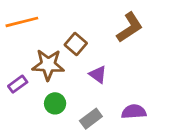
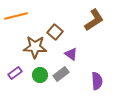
purple rectangle: (18, 84) -> (15, 73), moved
purple semicircle: (134, 112) -> (97, 81), turned 90
gray rectangle: (91, 119) -> (61, 74), moved

